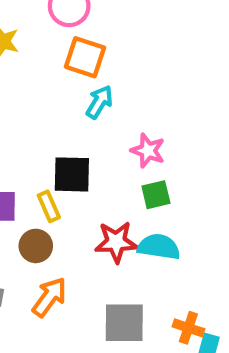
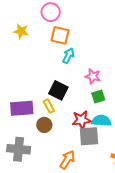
black square: (72, 174) -> (58, 90), turned 30
orange arrow: (49, 297) -> (67, 160), moved
gray square: (124, 323) -> (89, 136), moved

